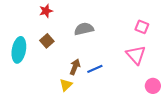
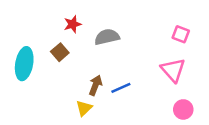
red star: (46, 11) -> (73, 24), moved
pink circle: (153, 86) -> (183, 109), moved

